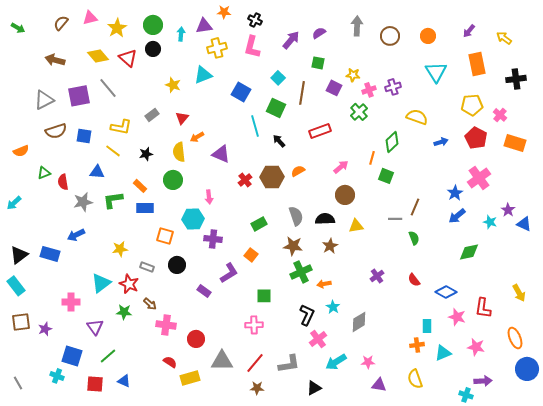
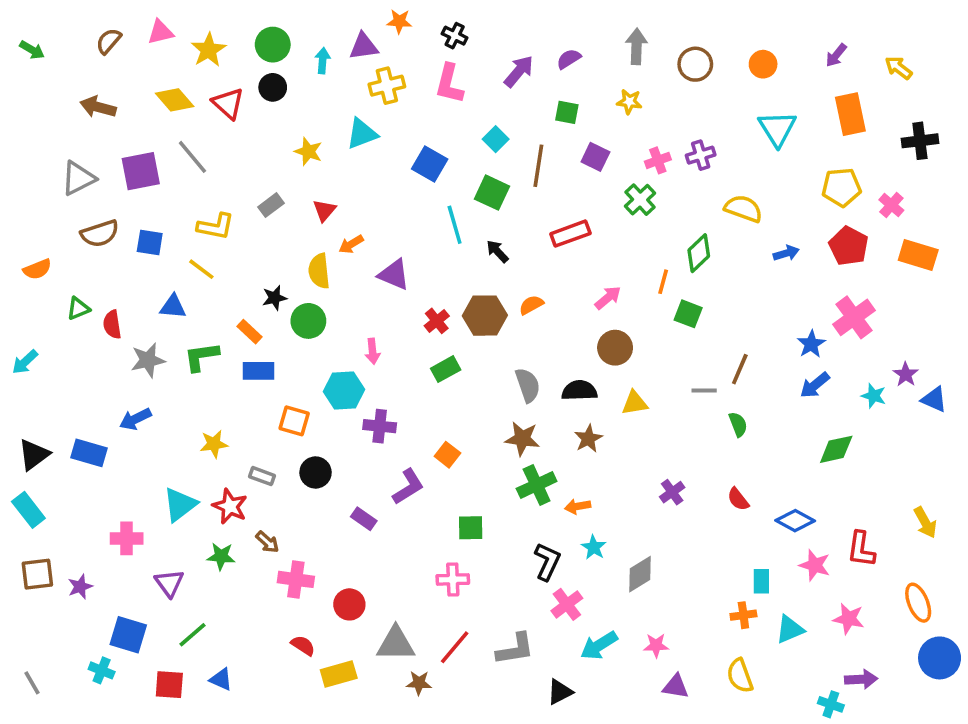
yellow star: (353, 75) -> (629, 102), moved
black star: (146, 154) -> (274, 298), moved
green rectangle: (259, 224) -> (446, 369), moved
brown star: (257, 388) -> (419, 683), moved

